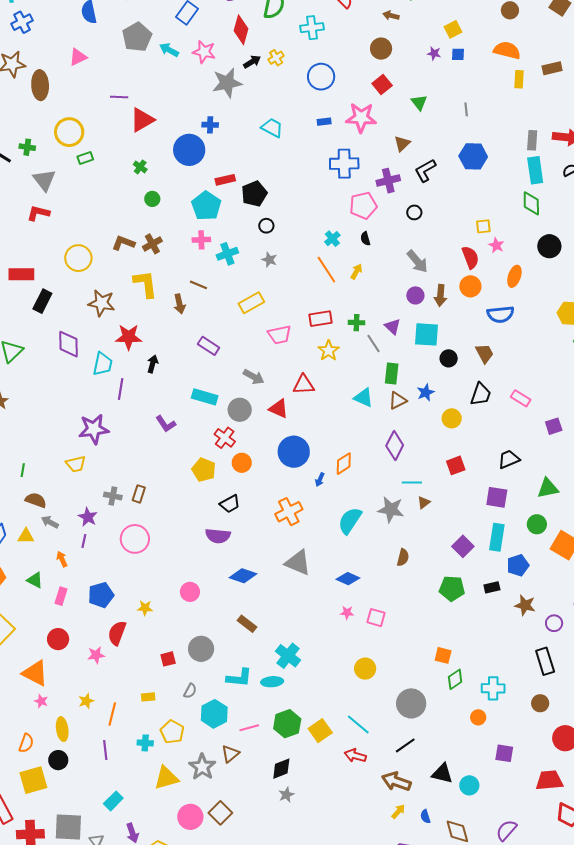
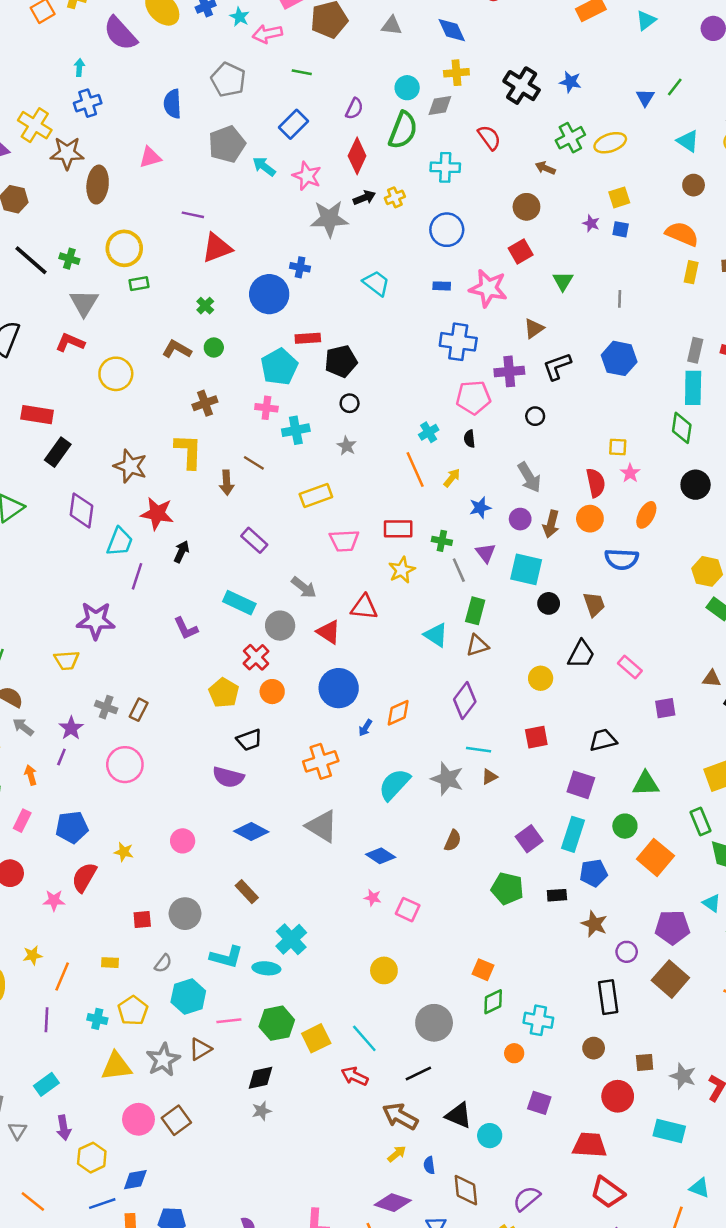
brown L-shape: (123, 243) -> (177, 349), moved
yellow circle: (78, 258) -> (116, 374), moved
blue star: (426, 392) -> (480, 508), moved

